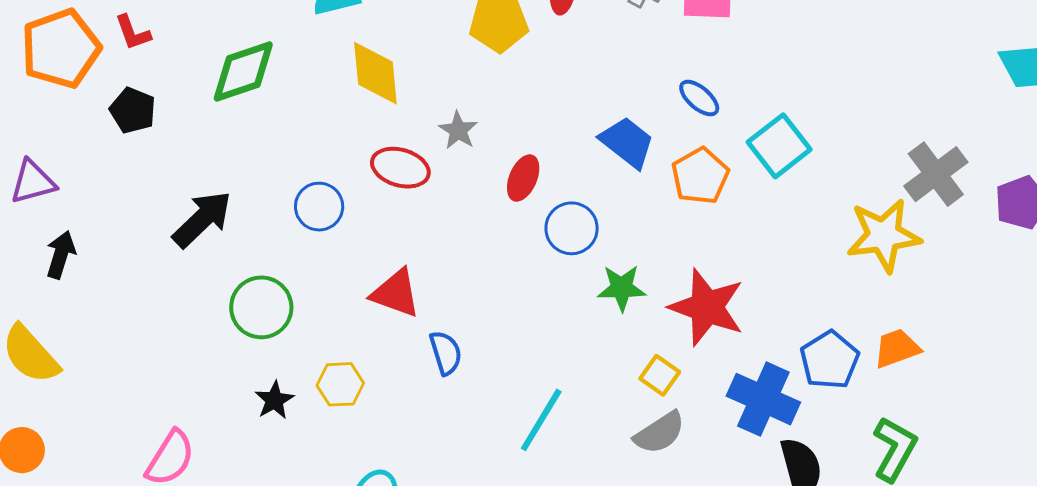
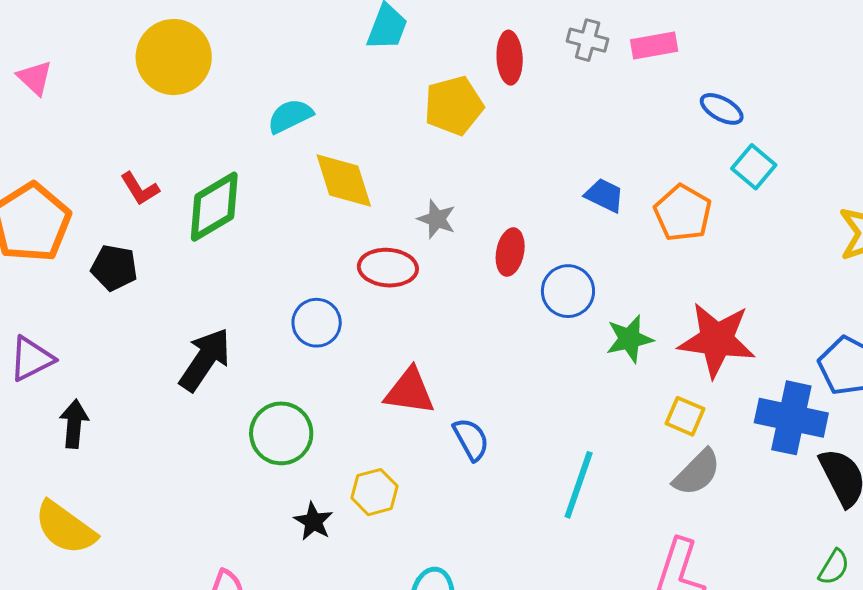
red L-shape: (133, 33) -> (140, 189), moved
blue ellipse: (699, 98) -> (722, 109), moved
blue trapezoid: (627, 142) -> (604, 195), size x0.7
cyan square: (779, 146) -> (754, 167), size x0.7

